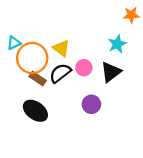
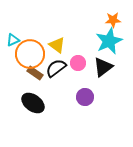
orange star: (131, 15) -> (113, 20), moved
cyan star: (117, 44) -> (109, 41), size x1.5

